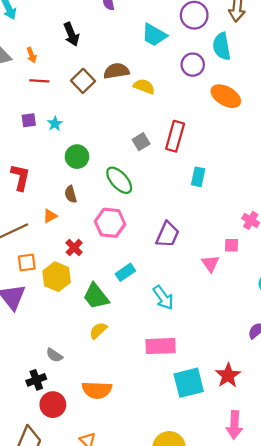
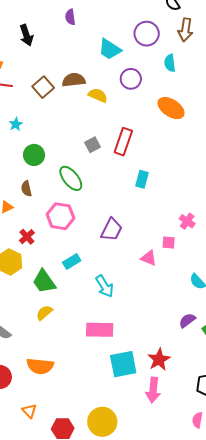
black arrow: (71, 34) -> (26, 35), moved
cyan semicircle: (222, 46) -> (170, 63), size x0.7
purple circle: (193, 65) -> (131, 79), moved
pink triangle: (210, 264) -> (149, 258), turned -36
pink arrow: (234, 425) -> (153, 390), moved

